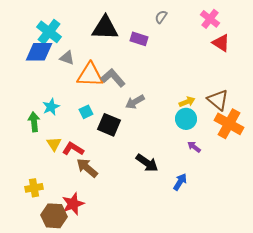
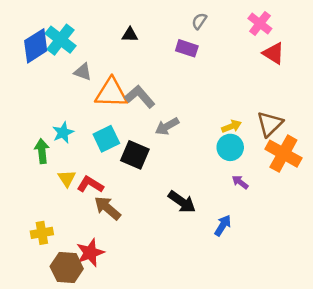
black triangle: (105, 28) -> (130, 35), size x0.5
purple rectangle: (139, 39) -> (187, 48), moved
blue diamond: (39, 52) -> (36, 46), moved, turned -32
brown triangle: (218, 100) -> (270, 124), turned 35
cyan square: (86, 112) -> (106, 139), size x1.5

